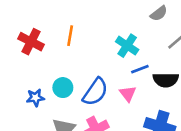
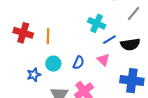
orange line: (70, 36) -> (48, 36), moved
blue semicircle: (95, 92) -> (78, 63), size x0.6

